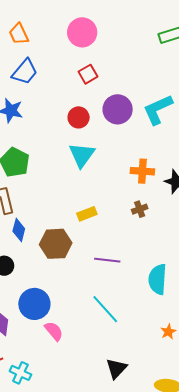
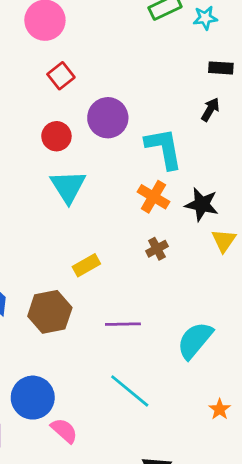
cyan L-shape: (158, 109) -> (164, 148), moved, turned 112
orange cross: (142, 171) -> (153, 197), turned 35
cyan semicircle: (158, 279) -> (195, 340), turned 44

